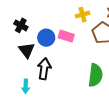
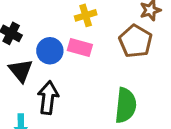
yellow cross: (83, 15) -> (86, 15), moved

